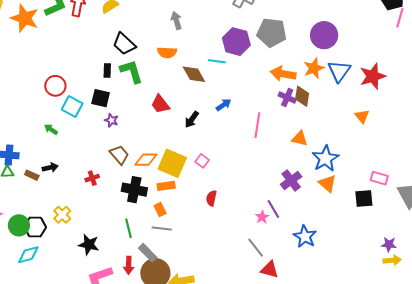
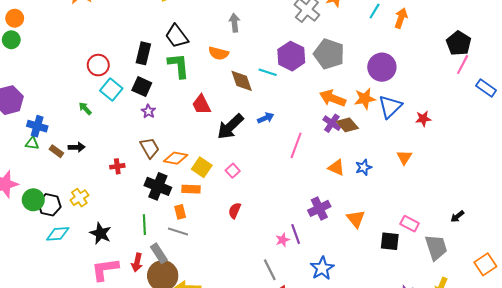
black rectangle: (107, 70) -> (143, 53), moved, size x1.5
red star: (373, 76) -> (423, 119), size x0.6
brown diamond: (302, 96) -> (347, 125), turned -60
black arrow: (192, 120) -> (230, 127), size x1.6
blue star: (325, 159) -> (364, 167), moved, size x0.6
yellow square: (172, 163) -> (202, 167), size x0.7
cyan diamond: (28, 255) -> (58, 234), moved

